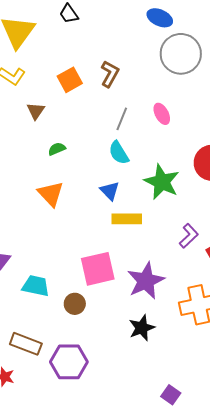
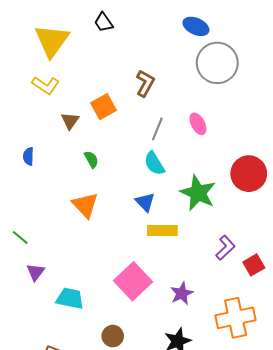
orange square: (70, 80) -> (104, 107), moved
green semicircle: (57, 149) -> (91, 159), turned 84
pink square: (98, 269) -> (133, 281), turned -30
purple star: (146, 281) -> (182, 293), size x0.6
brown circle: (75, 304) -> (113, 336), moved

